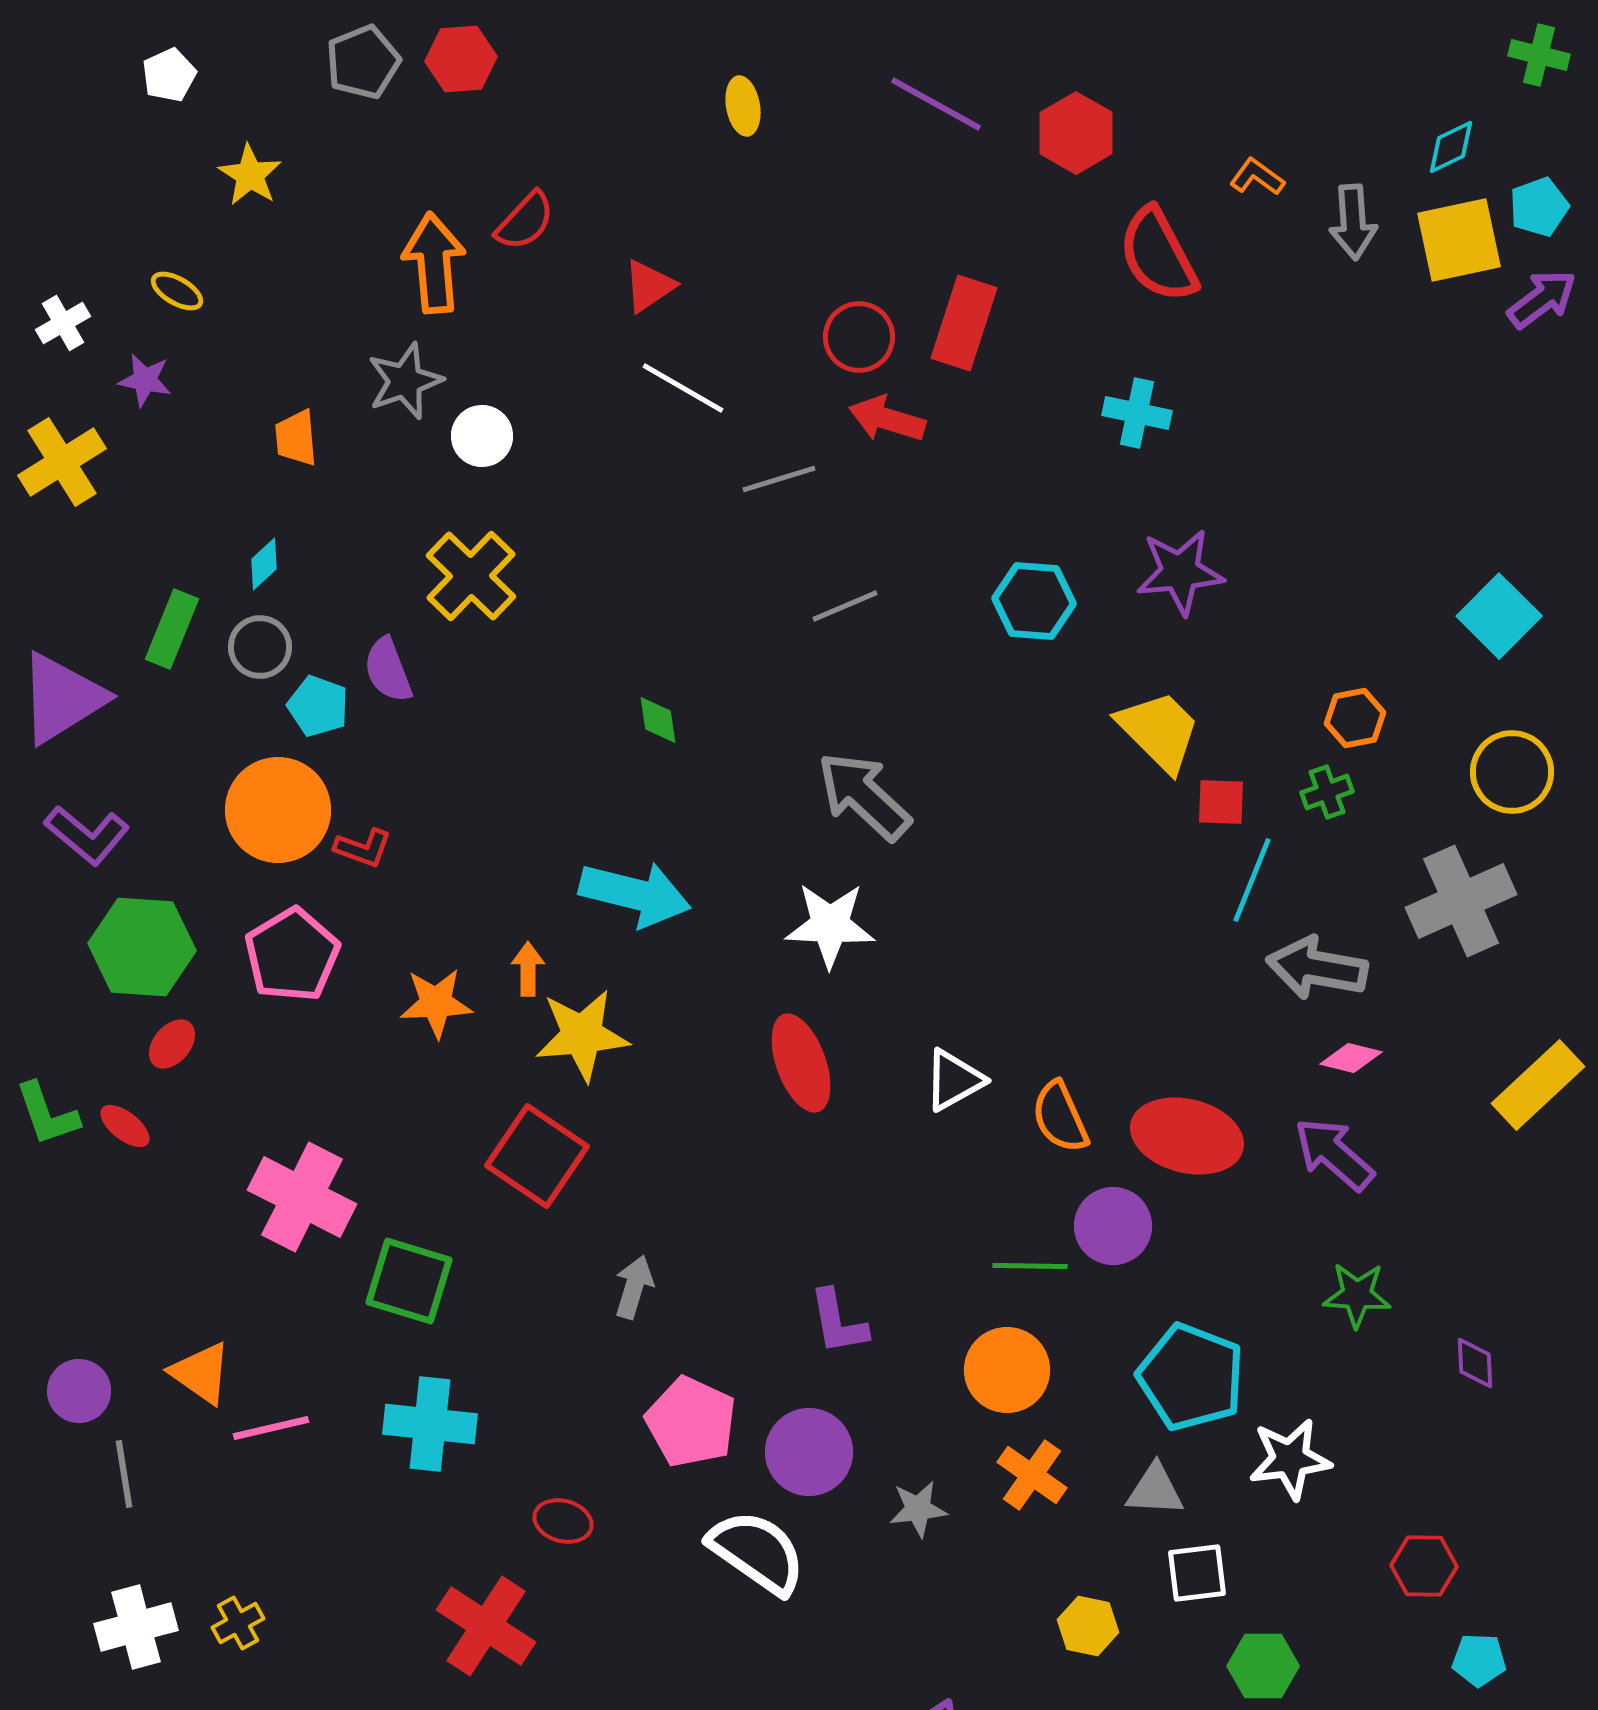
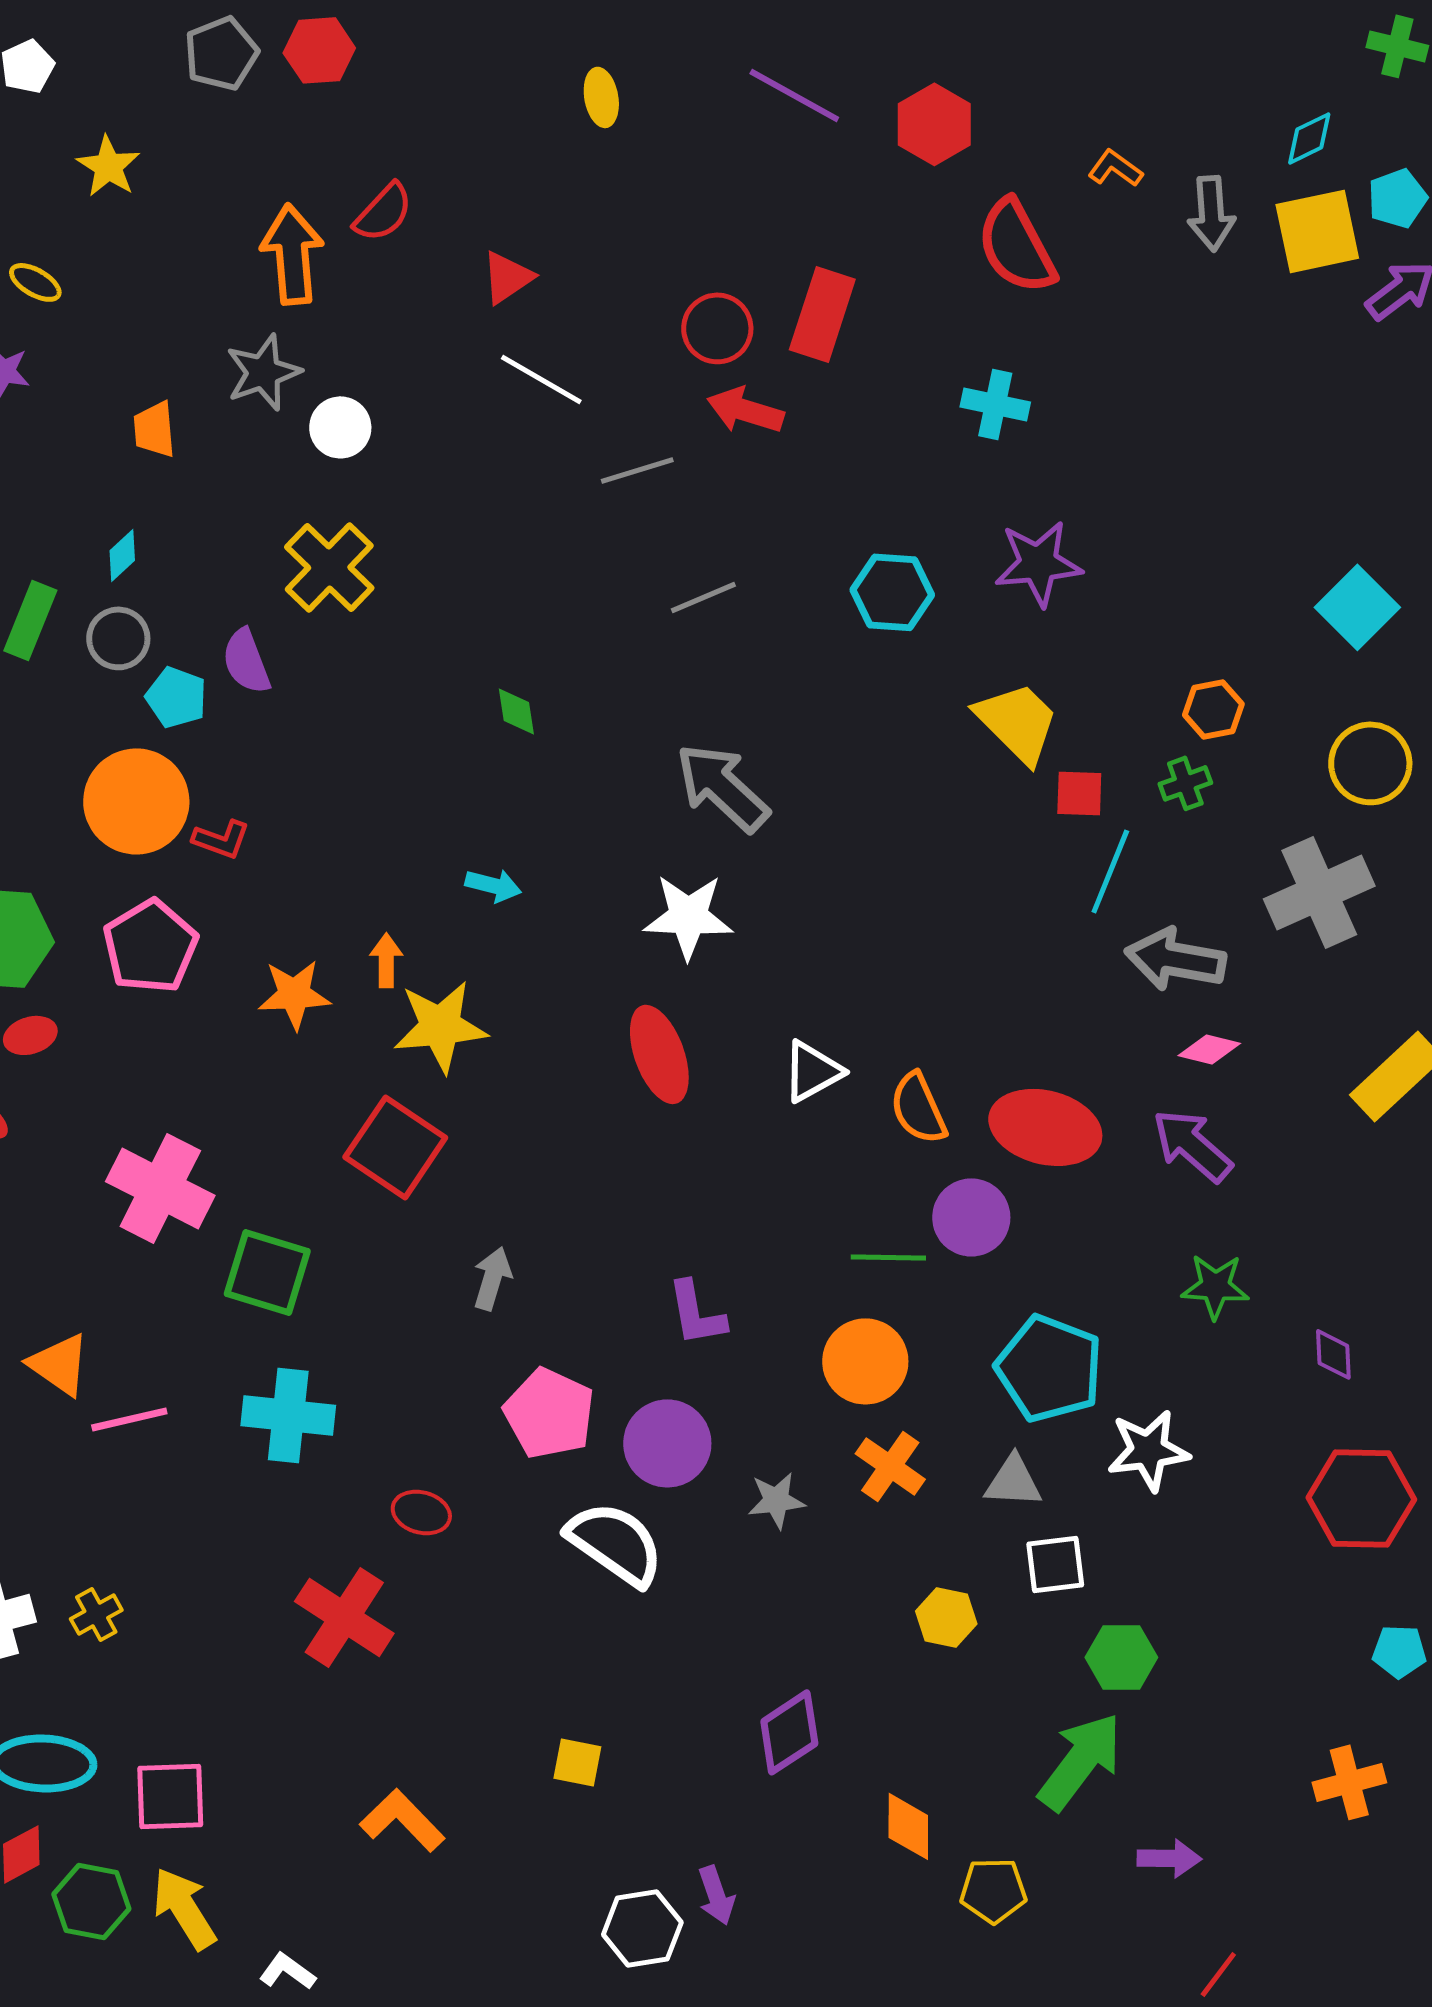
cyan arrow: (635, 894) -> (493, 885), size x0.5
red ellipse: (172, 1044) -> (30, 1035), turned 33
red hexagon: (1424, 1566) -> (1361, 1498), moved, size x1.6
cyan pentagon: (1479, 1660) -> (1399, 1651), moved

